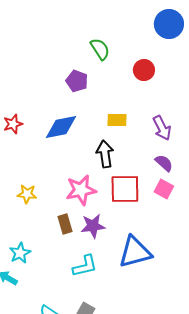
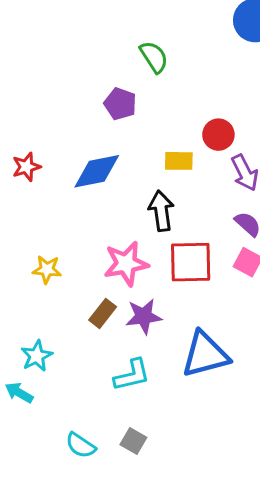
red circle: (144, 70) -> (218, 135), moved
brown rectangle: (65, 224) -> (103, 313), turned 54

